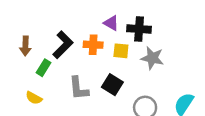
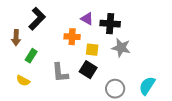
black L-shape: (63, 45) -> (37, 19), moved
yellow square: (121, 51) -> (92, 50), moved

